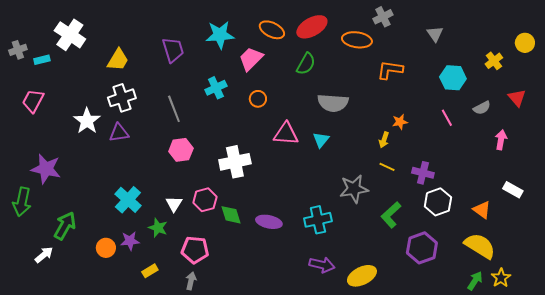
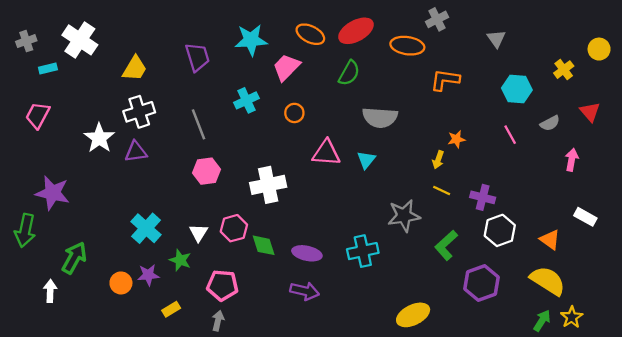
gray cross: (18, 50) -> (26, 41), moved
white arrow: (44, 255) -> (50, 291), turned -48
purple arrow: (322, 265) -> (305, 291), moved

